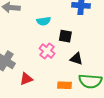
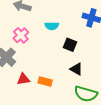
pink cross: (47, 51) -> (21, 35), moved
orange rectangle: (64, 85) -> (45, 82), moved

